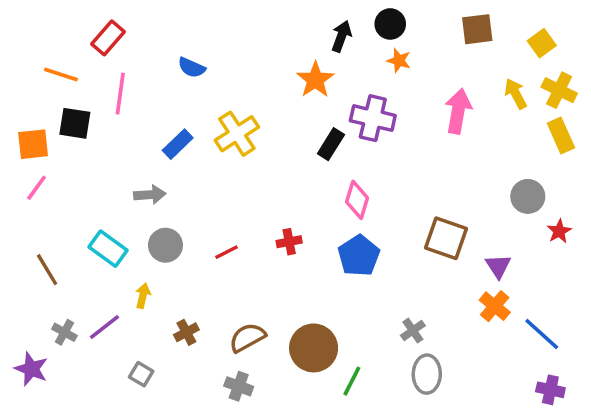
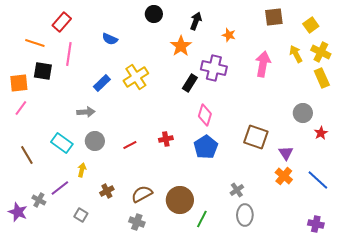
black circle: (390, 24) -> (154, 14), moved
gray cross: (64, 332) -> (39, 200), moved
blue line: (542, 334) -> (318, 180), moved

